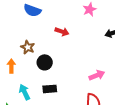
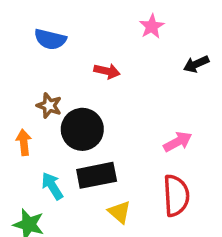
black circle: (45, 62) -> (82, 129), size x1.5
black rectangle: (50, 89) -> (97, 175), size x1.5

